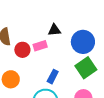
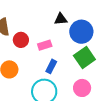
black triangle: (54, 30) -> (61, 19), moved
pink rectangle: (40, 46) -> (45, 45), moved

